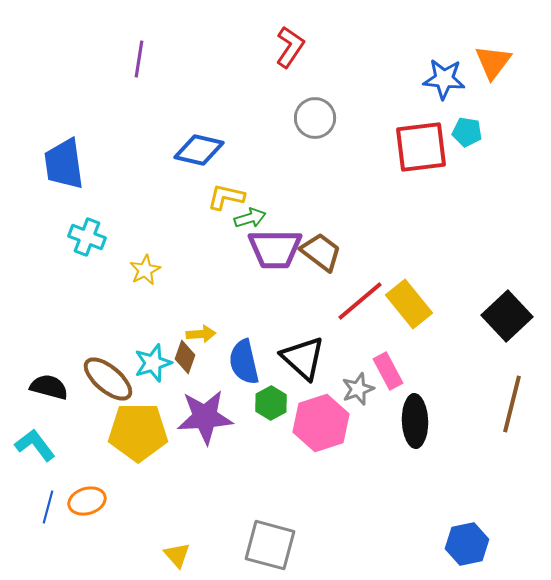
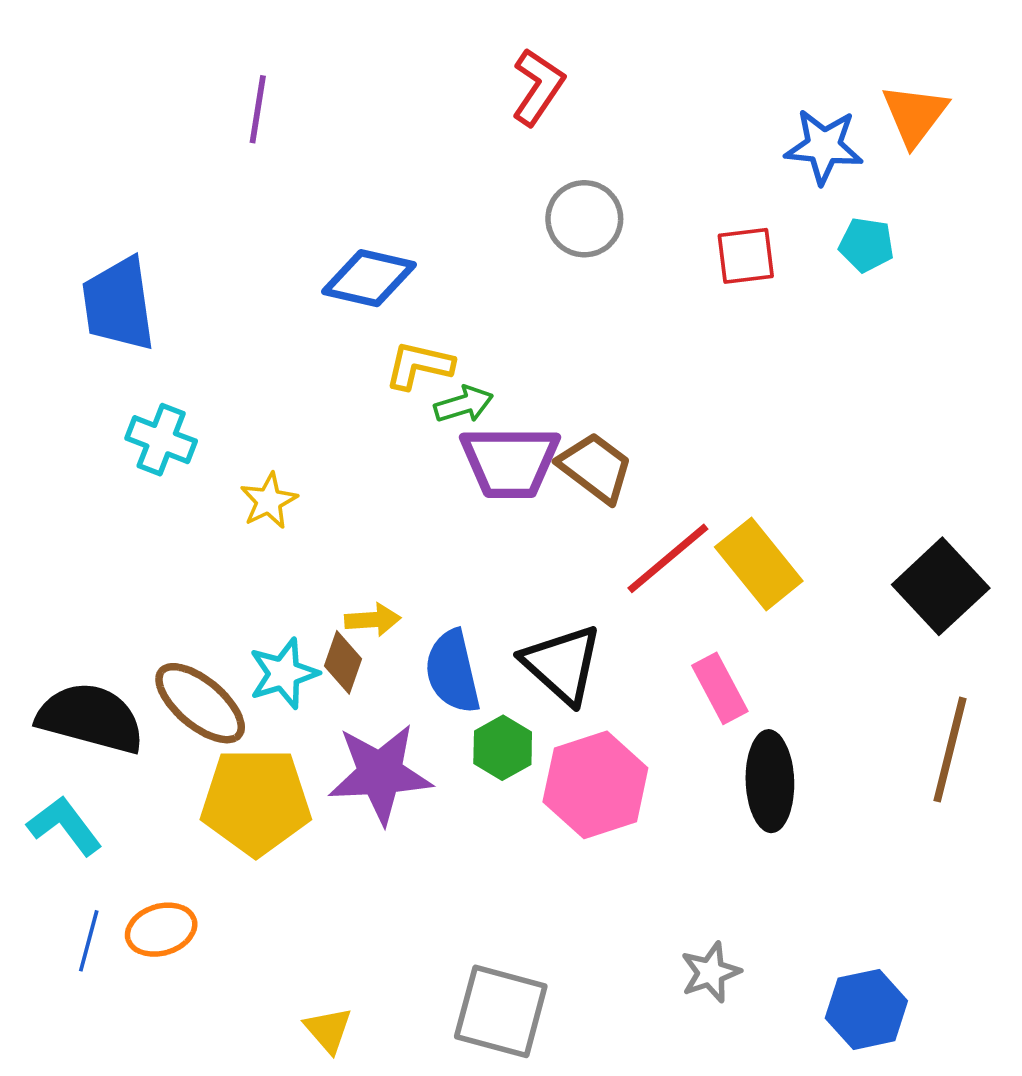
red square: (421, 147) -> (746, 256), moved, size x0.6
black semicircle: (49, 387) -> (91, 718), size x1.5
gray star: (358, 389) -> (711, 972), moved

